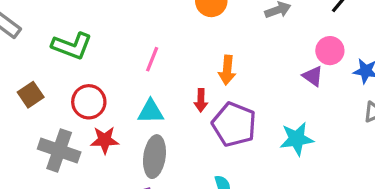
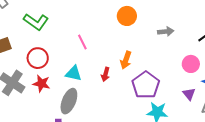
pink line: (152, 59) -> (82, 42), turned -63
purple triangle: (313, 76) -> (189, 94), moved
purple pentagon: (234, 124) -> (146, 85), moved

